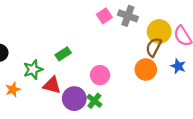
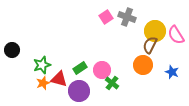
green rectangle: (63, 54) -> (80, 68), moved
blue star: (178, 66) -> (172, 72), moved
orange star: (13, 90) -> (43, 83), moved
green cross: (94, 101) -> (112, 83), moved

